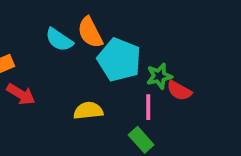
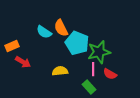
green star: (159, 76) -> (99, 52), size x1.6
red semicircle: (179, 91) -> (110, 74), moved

